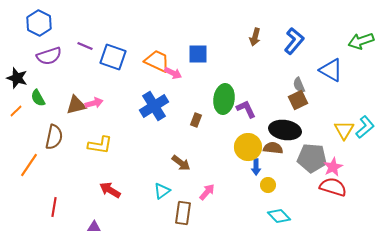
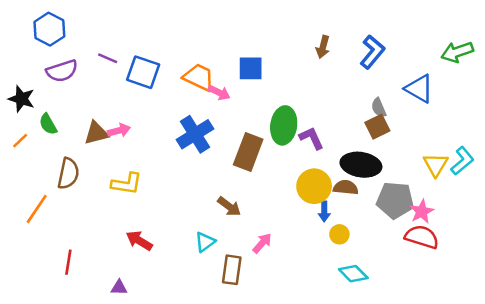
brown rectangle: (196, 120) -> (248, 152), size x2.0

